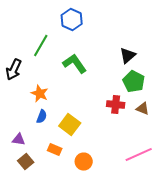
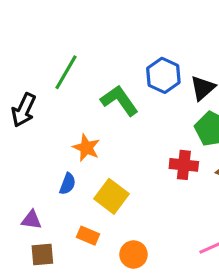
blue hexagon: (72, 20) -> (163, 75), moved
orange star: (40, 94) -> (86, 148), moved
brown square: (26, 162) -> (42, 254), turned 35

